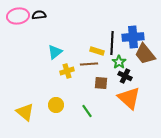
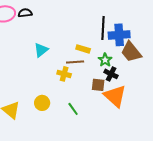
black line: (112, 43) -> (103, 28), moved
yellow cross: (67, 71) -> (64, 74), moved, turned 32
brown square: (101, 83) -> (98, 85), moved

